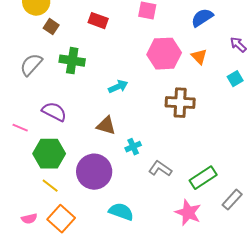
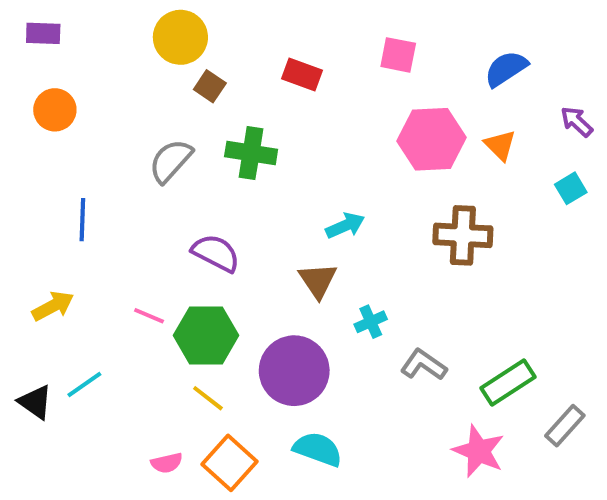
cyan arrow: (118, 87) -> (345, 226), moved
brown triangle: (106, 126) -> (318, 280), turned 40
pink line: (20, 128) -> (149, 316), moved
cyan semicircle: (121, 212) -> (318, 449), moved

